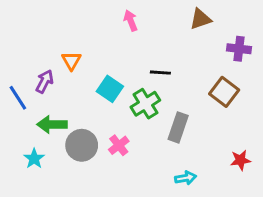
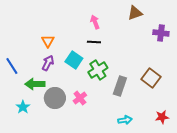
pink arrow: (131, 21) -> (95, 22), moved
black line: (160, 73) -> (94, 42), moved
purple arrow: (45, 81) -> (48, 63), moved
brown square: (224, 92) -> (151, 78), moved
red star: (240, 160) -> (162, 117), moved

